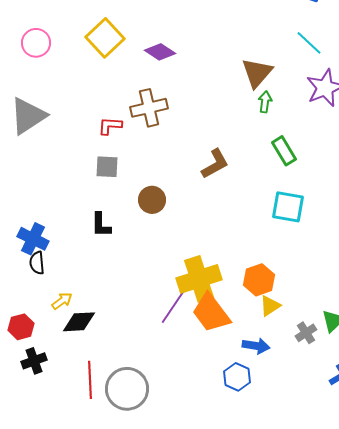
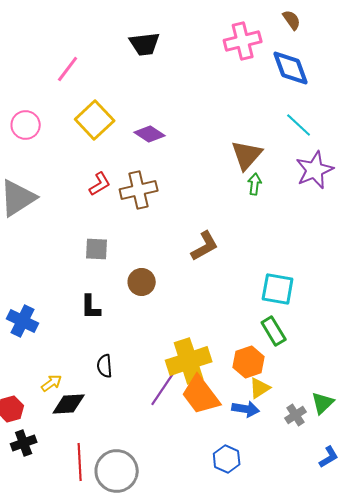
red L-shape: (110, 126) -> (100, 184), moved, turned 145
green rectangle: (284, 151) -> (274, 331), moved
black semicircle: (37, 263) -> (105, 366), moved
blue arrow: (256, 346) -> (246, 409), moved

